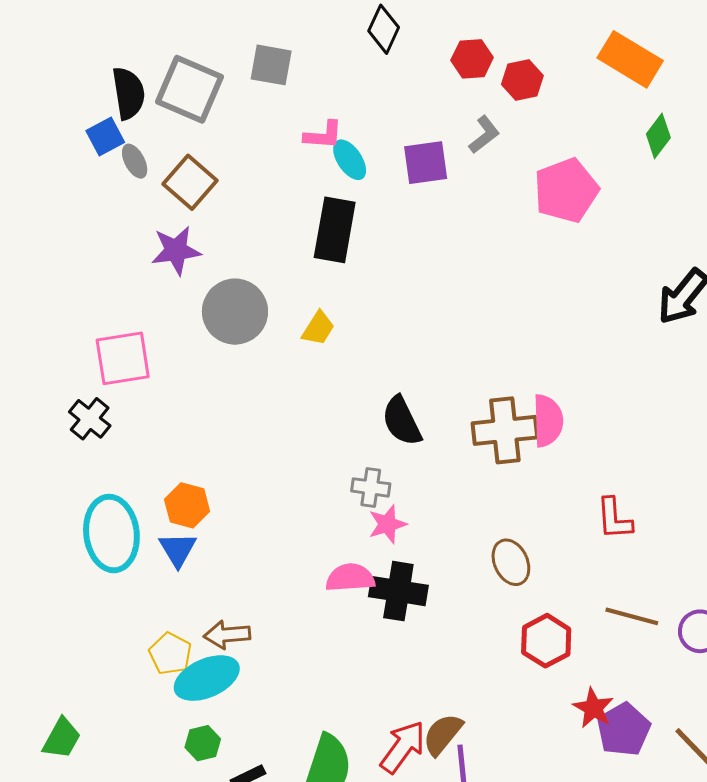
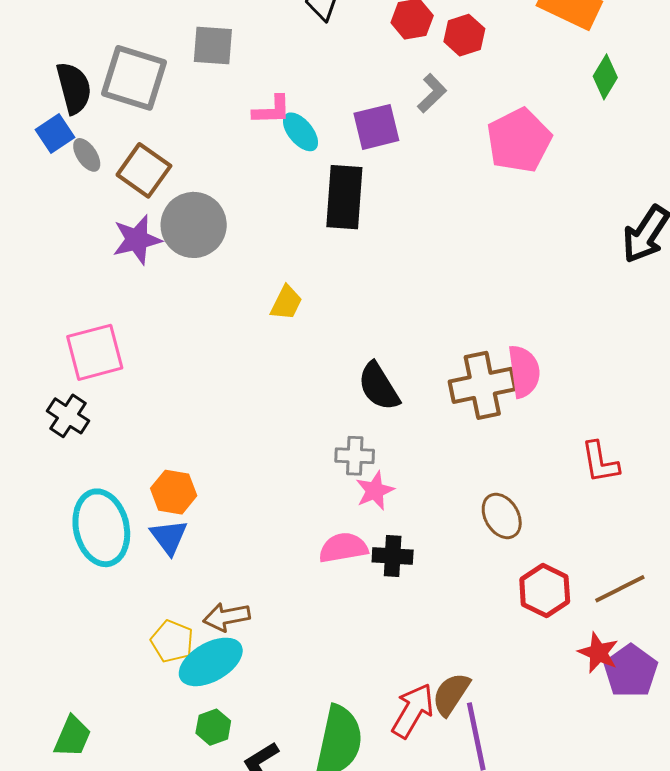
black rectangle: (335, 230) -> (344, 197), moved
gray circle: (235, 312) -> (194, 225), moved
black cross: (398, 591) -> (393, 556), size x0.7
brown line: (632, 616) -> (620, 589), moved, turned -36

